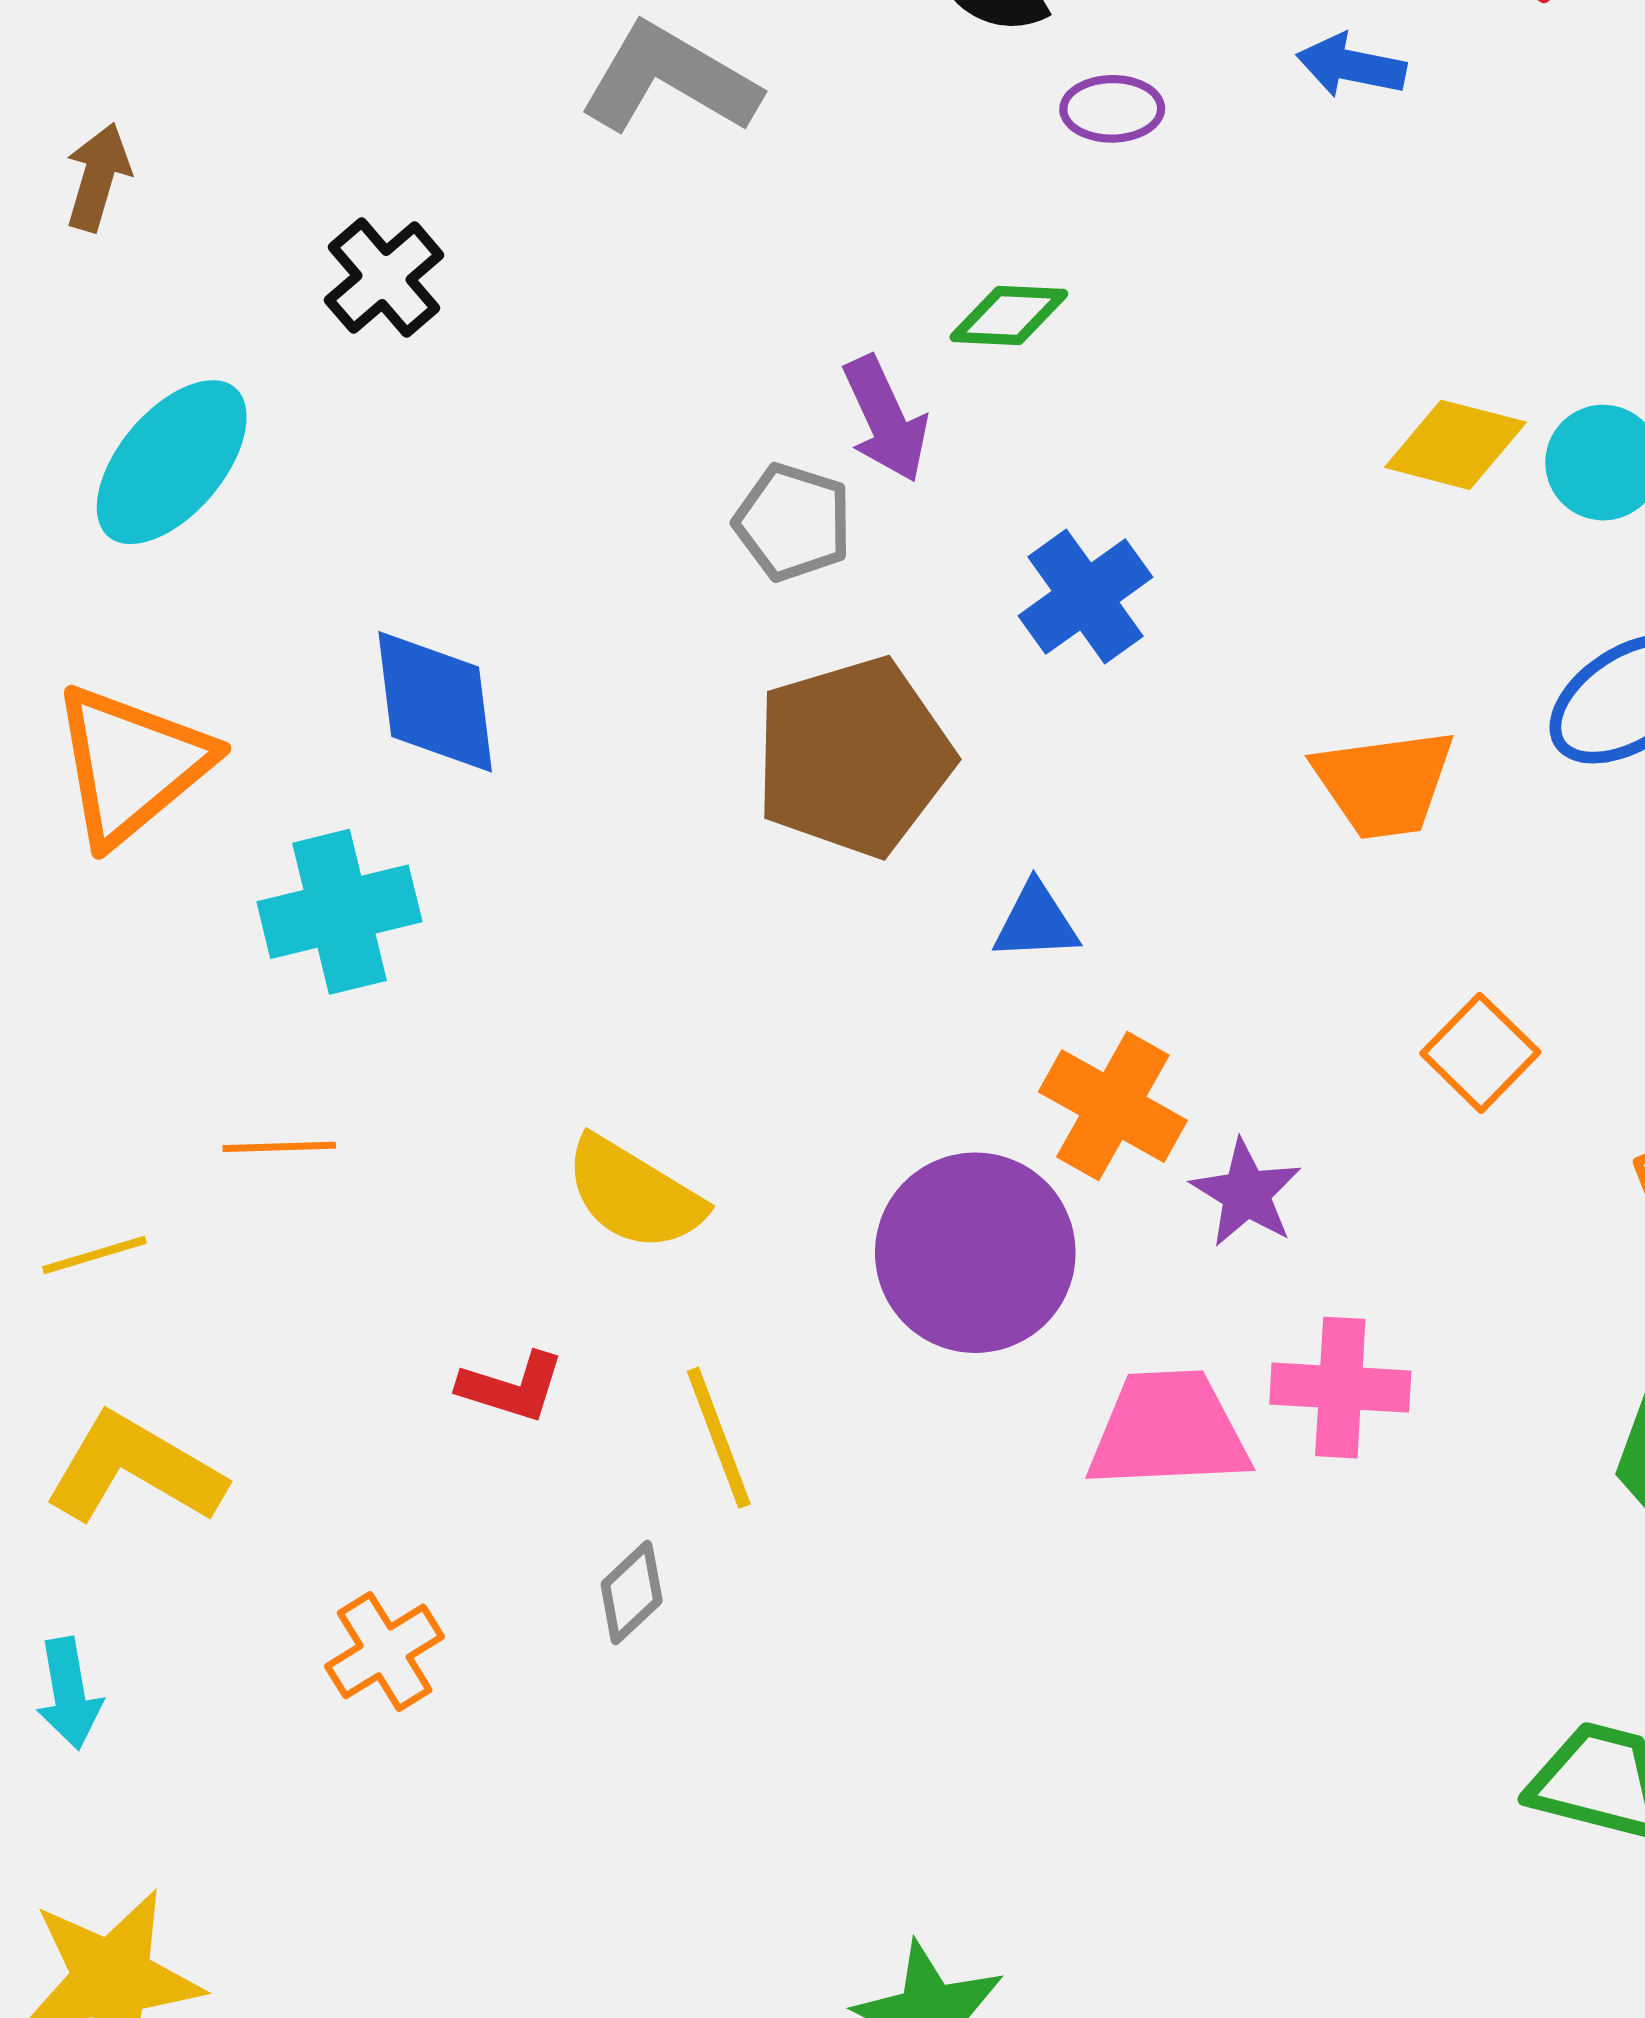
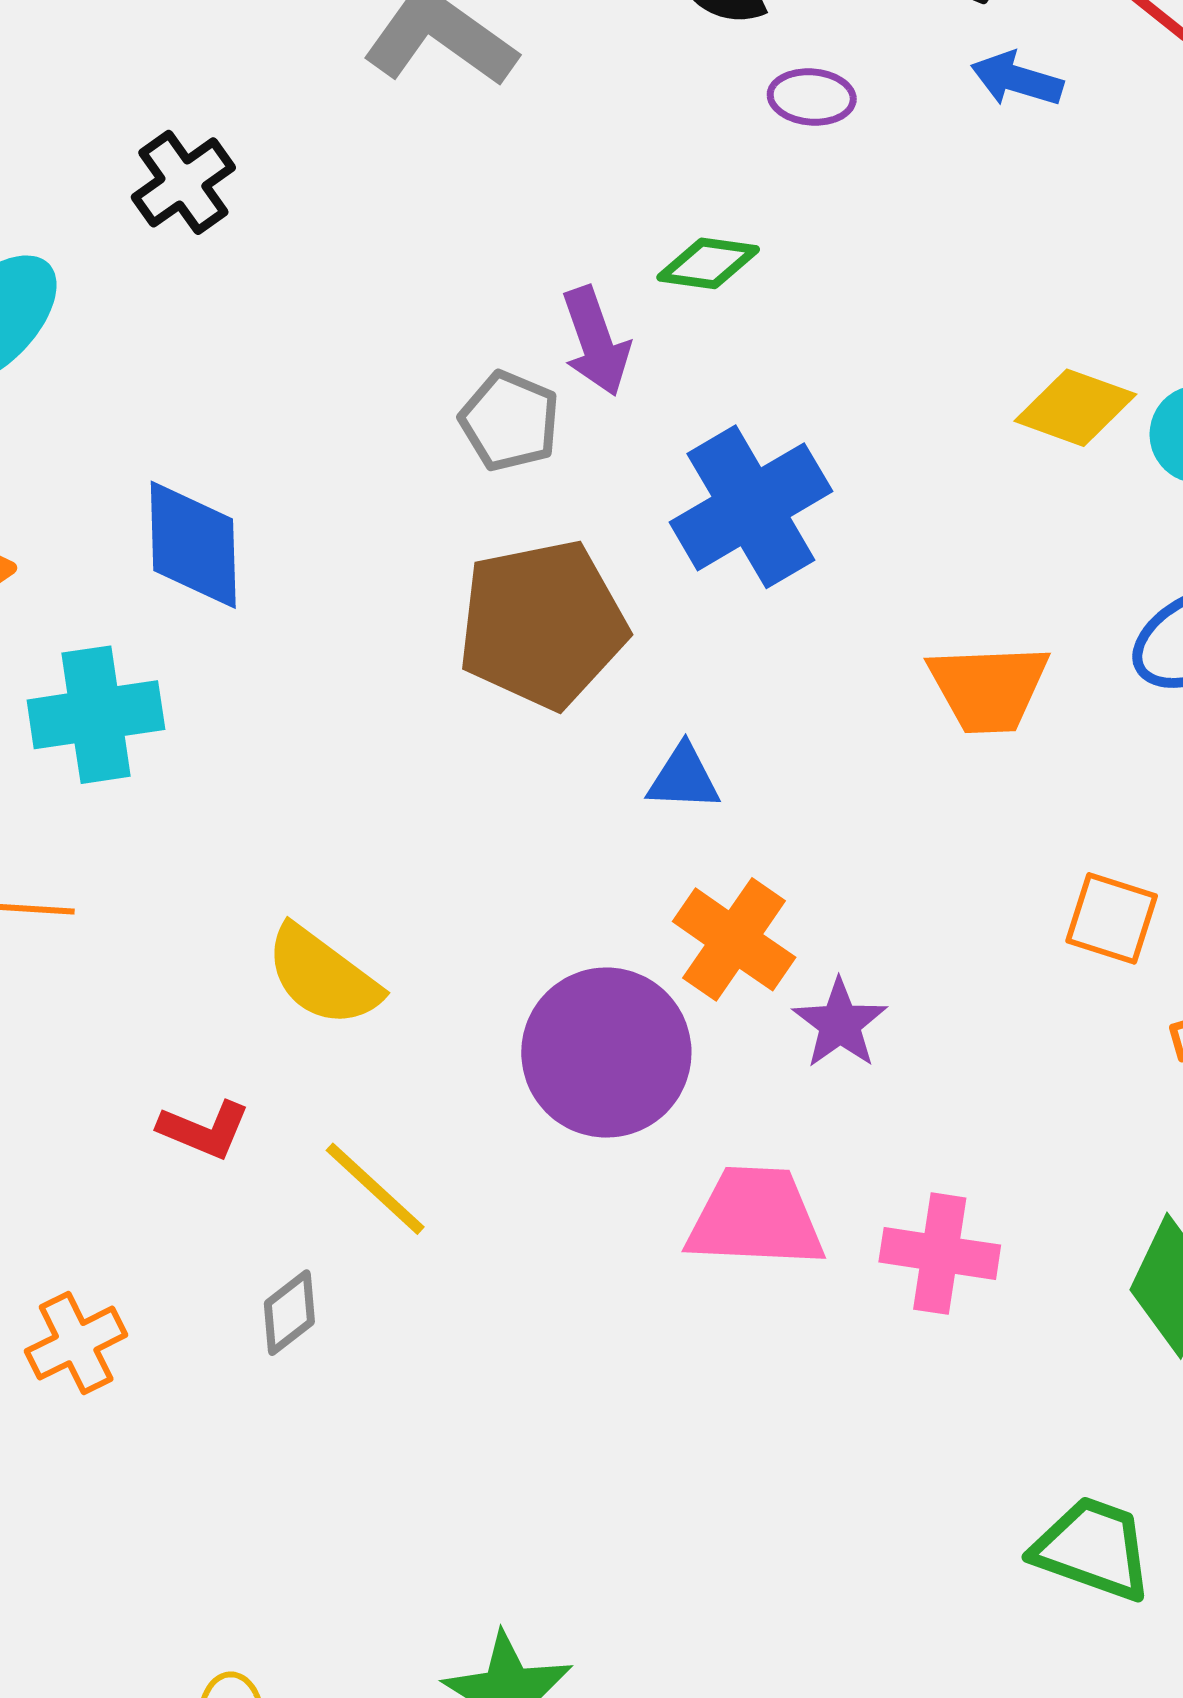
blue cross: (1086, 596) -> (751, 507), size x1.4
orange square: (1480, 1053) -> (1112, 918), moved, turned -32
pink cross: (1340, 1388) -> (940, 1254), moved
yellow line: (719, 1438) -> (375, 1189), turned -32

